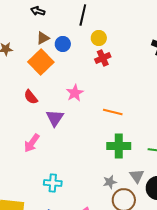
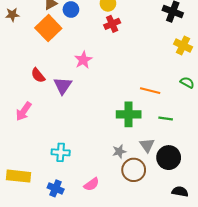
red semicircle: (31, 97) -> (38, 75), moved
orange line: (113, 112) -> (150, 91), moved
pink arrow: (32, 143) -> (24, 111), moved

